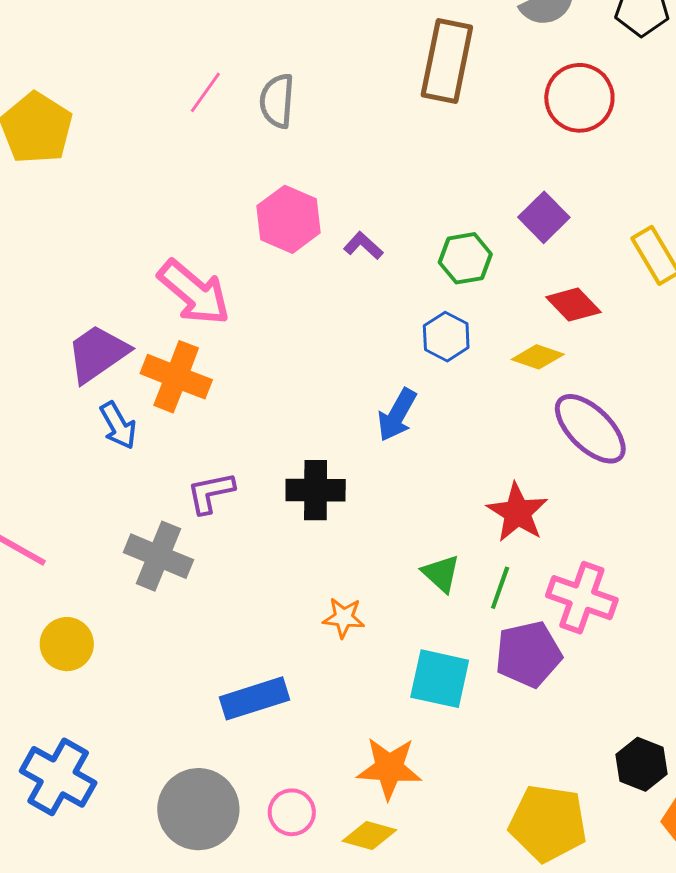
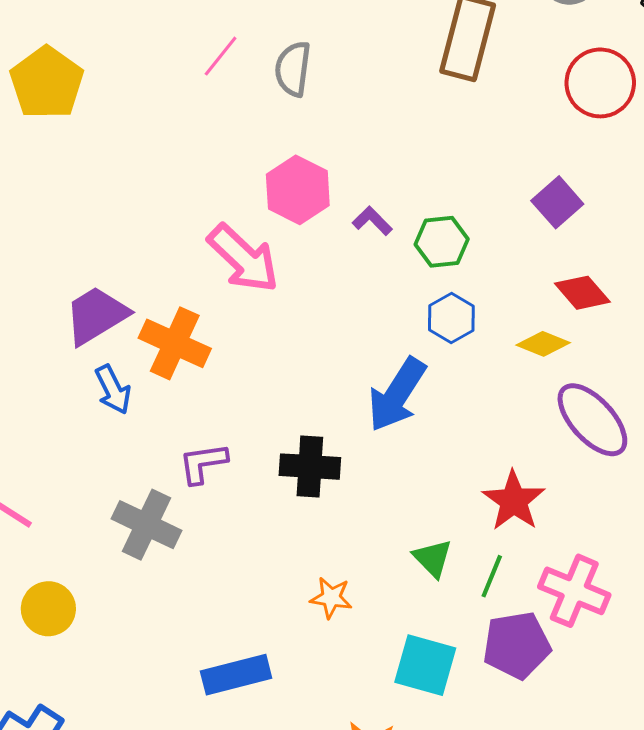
green hexagon: (465, 258) -> (442, 242), moved
pink arrow: (194, 292) -> (243, 258), moved
blue arrow: (397, 415) -> (397, 395), size x1.4

